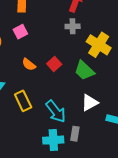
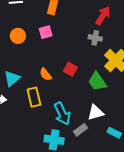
orange semicircle: (29, 64) -> (46, 74), moved
red square: (54, 64) -> (70, 69), turned -32
gray rectangle: (75, 134) -> (80, 130), moved, turned 32

